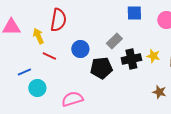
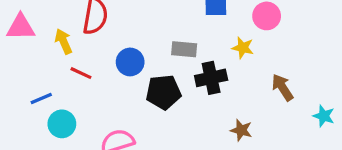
gray rectangle: (114, 41) -> (184, 49), turned 49
yellow star: (153, 56) -> (243, 48), moved
brown star: (159, 92) -> (241, 130), moved

